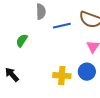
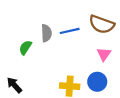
gray semicircle: (41, 12) -> (46, 33), moved

